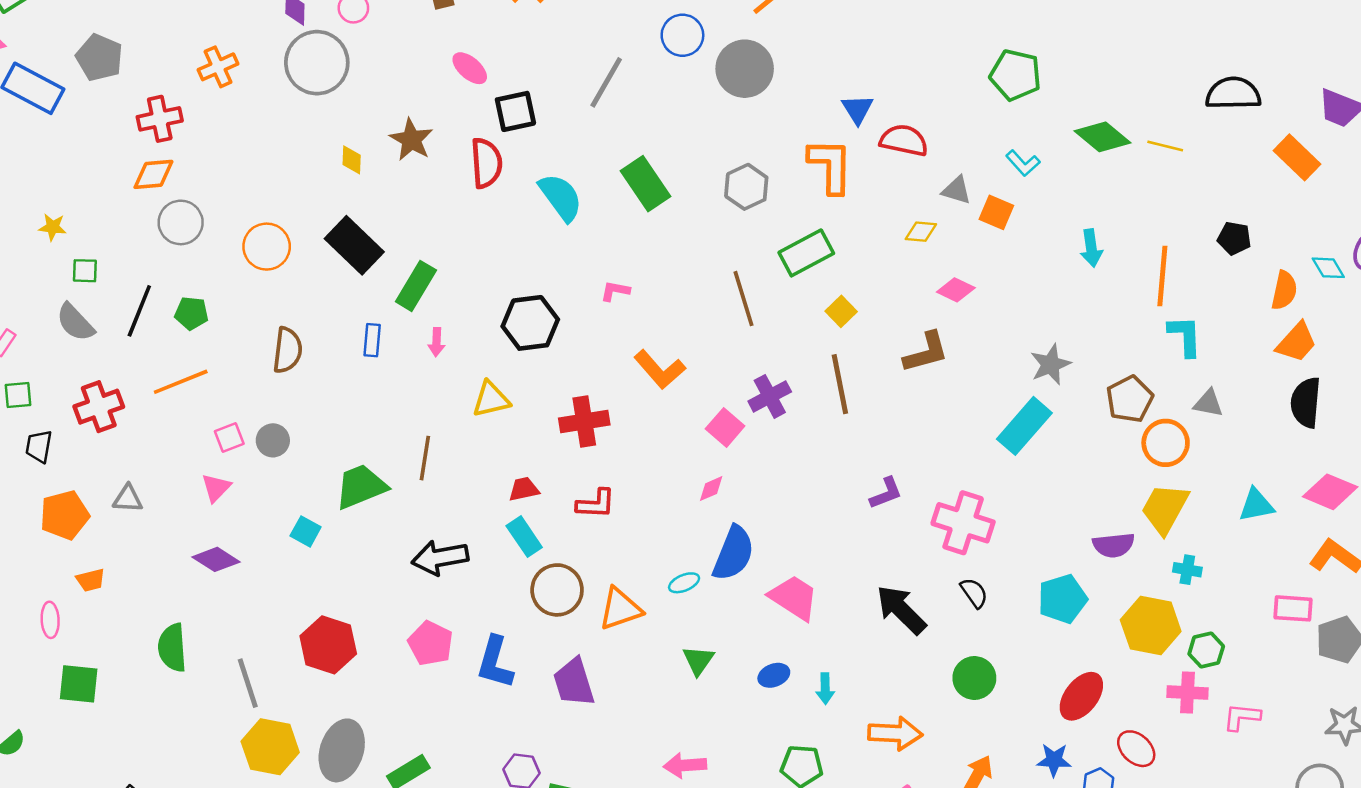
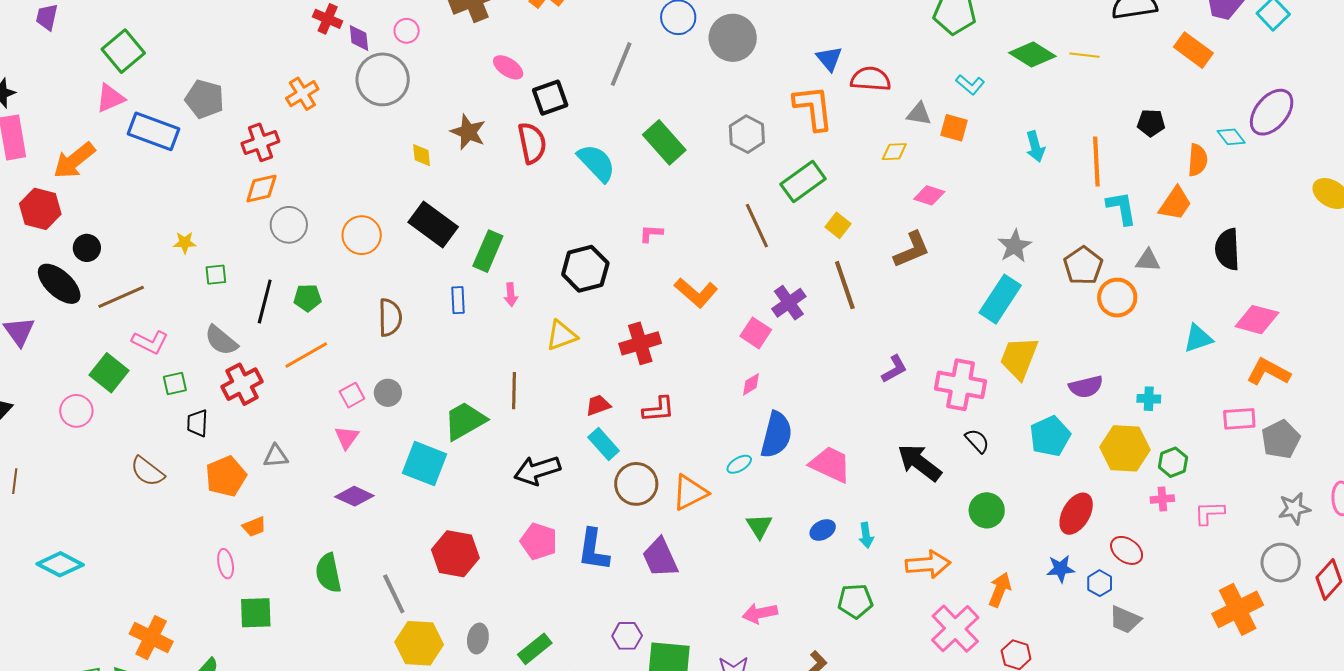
gray semicircle: (75, 322) -> (221, 340), moved
orange trapezoid: (1297, 342) -> (1175, 204), moved
yellow trapezoid: (1165, 509) -> (1019, 358), moved
cyan square: (306, 531) -> (424, 464), size x1.8
pink cross: (1187, 693) -> (1162, 499), size x0.7
gray ellipse: (342, 750) -> (478, 638), size x0.6

